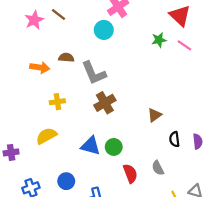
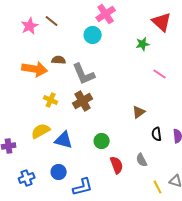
pink line: (184, 45) -> (160, 74), moved
orange arrow: (40, 67) -> (35, 69), size x1.4
yellow cross: (57, 102) -> (51, 100), turned 32
brown cross: (105, 103) -> (83, 101), moved
blue triangle: (91, 146) -> (64, 140), moved

